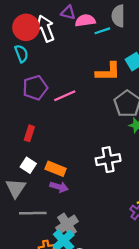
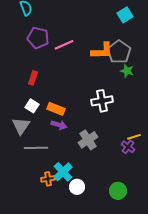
orange L-shape: (108, 72) -> (102, 51), moved
purple pentagon: (35, 88) -> (38, 38), turned 30
gray cross: (67, 225) -> (88, 140), moved

